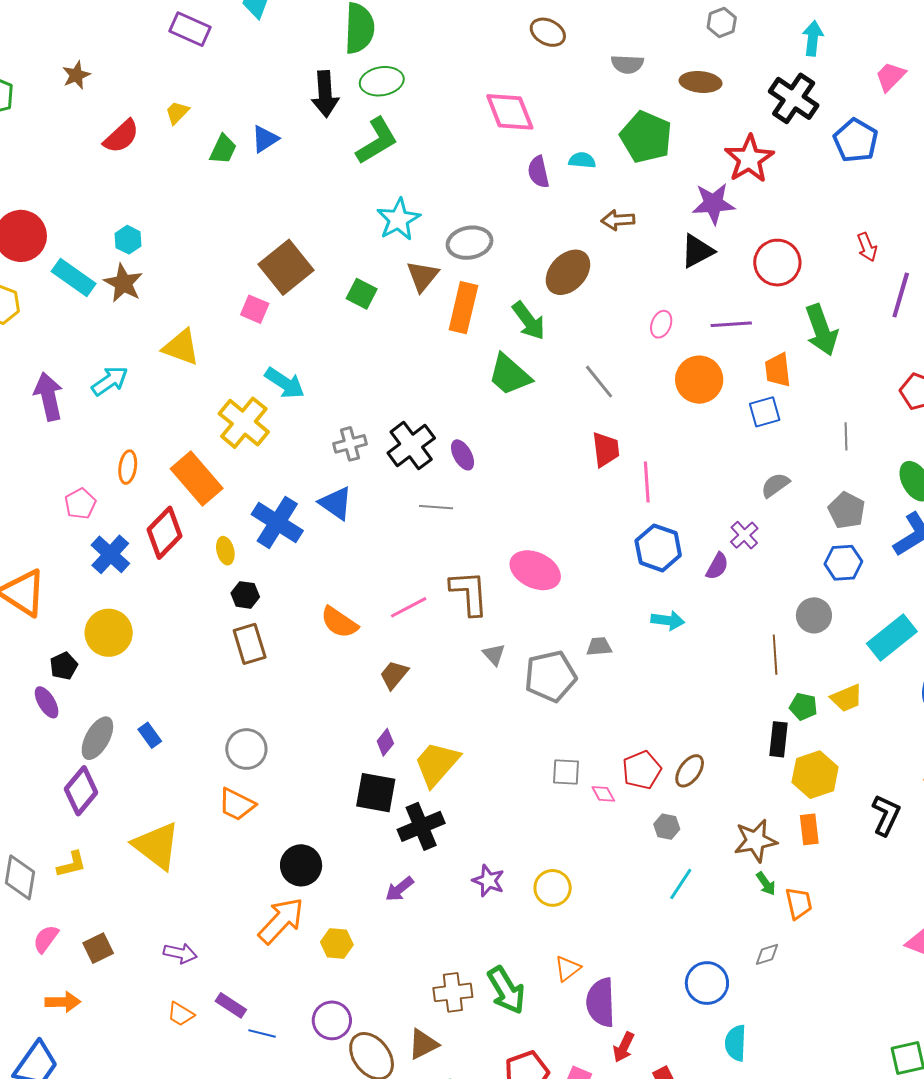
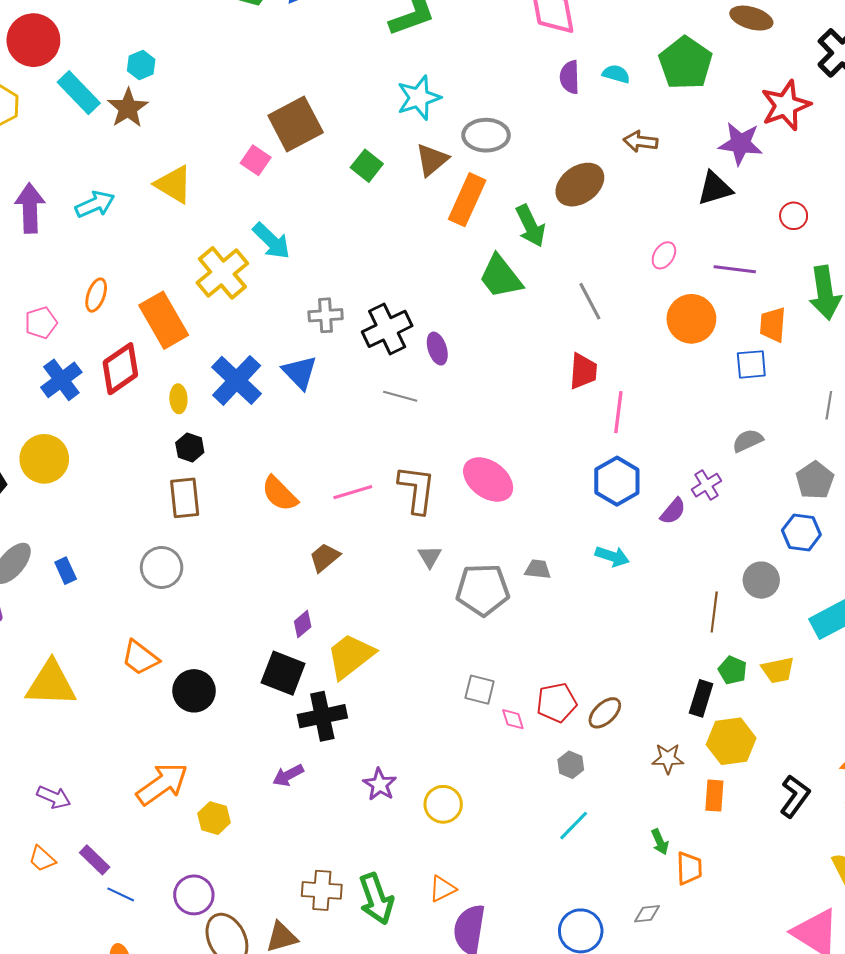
red circle: (777, 263) -> (794, 216), size x0.6
gray circle: (246, 749) -> (162, 567), moved
brown star: (755, 841) -> (668, 758), moved, size x0.7
yellow triangle: (157, 846) -> (51, 684), turned -46
black circle: (301, 865) -> (194, 691), moved

